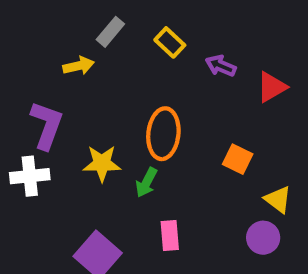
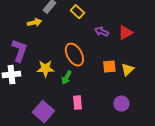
purple arrow: (221, 66) -> (101, 32), moved
orange ellipse: (163, 134) -> (74, 55), turned -35
orange square: (238, 159) -> (109, 67), turned -32
yellow triangle: (278, 199) -> (127, 70), moved, turned 40

